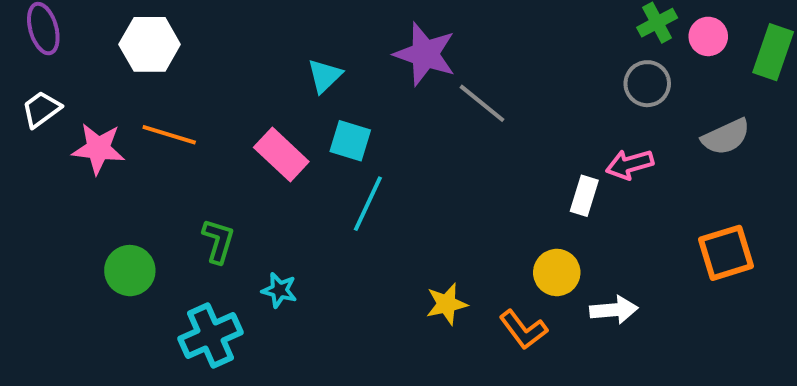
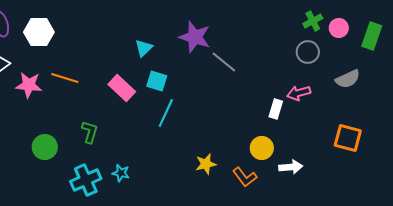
white hexagon: (150, 44) -> (39, 32), moved
orange square: (726, 253) -> (348, 138), turned 32
cyan star: (279, 290) -> (121, 173), moved

